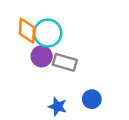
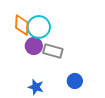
blue star: (58, 106) -> (36, 87), moved

